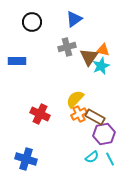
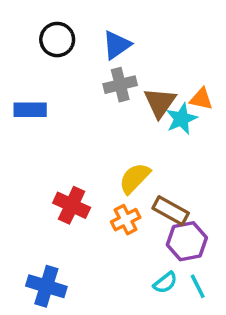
blue triangle: (74, 19) -> (117, 45), moved
orange triangle: (103, 50) -> (201, 99), moved
orange cross: (79, 114) -> (126, 220), moved

